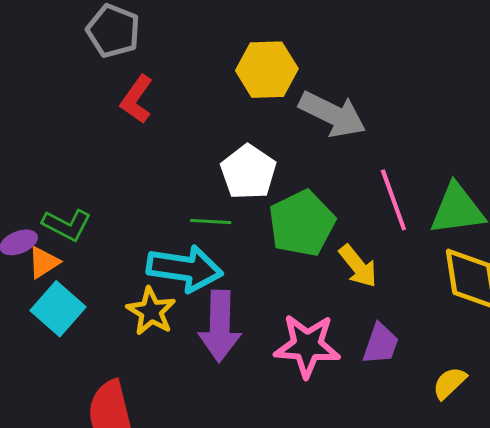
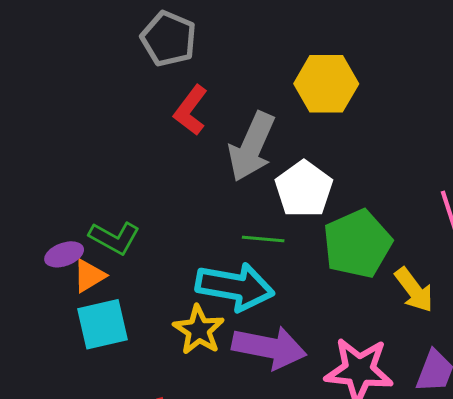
gray arrow: (332, 114) -> (252, 147), moved, turned 86
cyan square: (58, 309) -> (103, 324), turned 34
purple arrow: (220, 326) -> (269, 348), turned -82

